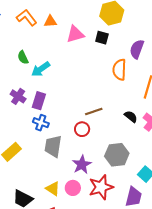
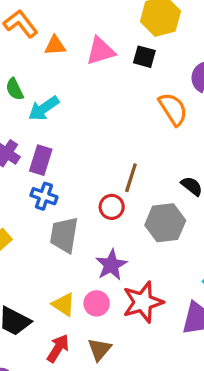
orange triangle: (50, 21) -> (55, 46), moved
orange semicircle: (119, 70) -> (173, 109), turned 145
brown line: (94, 111) -> (131, 178), turned -54
gray hexagon: (117, 155) -> (165, 223), moved

